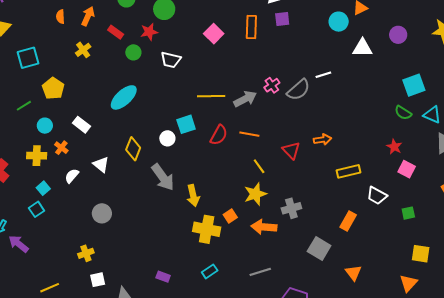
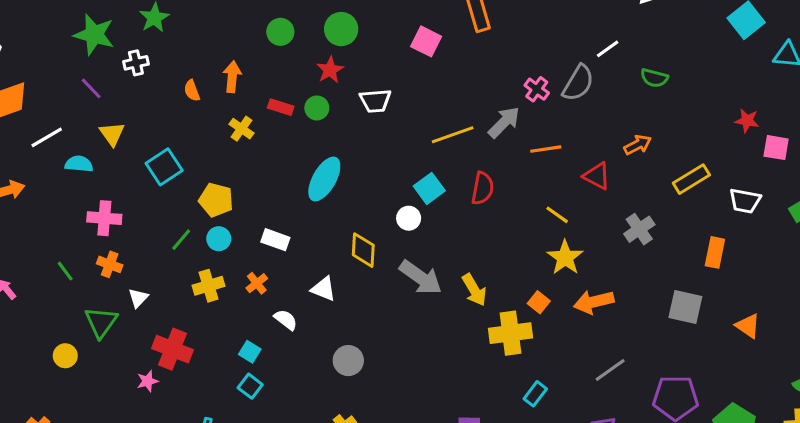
red rectangle: (116, 32) -> (281, 107), moved
green semicircle: (403, 113) -> (654, 78), moved
cyan circle: (45, 126) -> (219, 239), moved
orange line: (249, 134) -> (546, 149), moved
orange cross: (61, 148) -> (257, 283), turned 32
yellow cross: (37, 156) -> (209, 286), moved
white semicircle: (72, 176) -> (286, 320), turned 105
gray cross: (291, 208) -> (639, 229), moved

